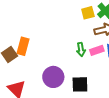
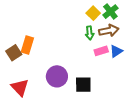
yellow square: (88, 13) -> (93, 13), turned -32
green arrow: (81, 49) -> (90, 33), moved

